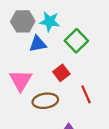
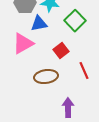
pink triangle: (21, 80) -> (23, 44), moved, turned 30

